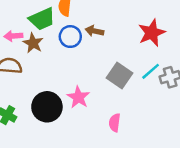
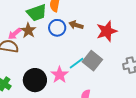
red star: (152, 33) -> (107, 31), moved
pink arrow: (13, 36) -> (15, 34), moved, turned -40
cyan line: (151, 71) -> (77, 63), moved

